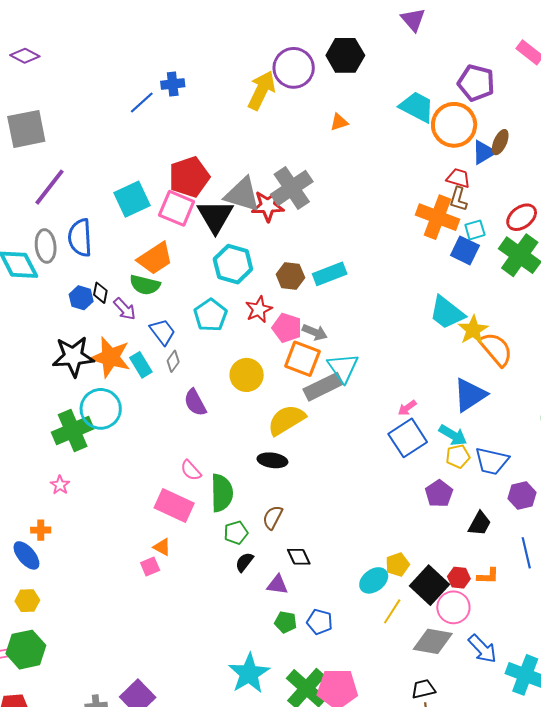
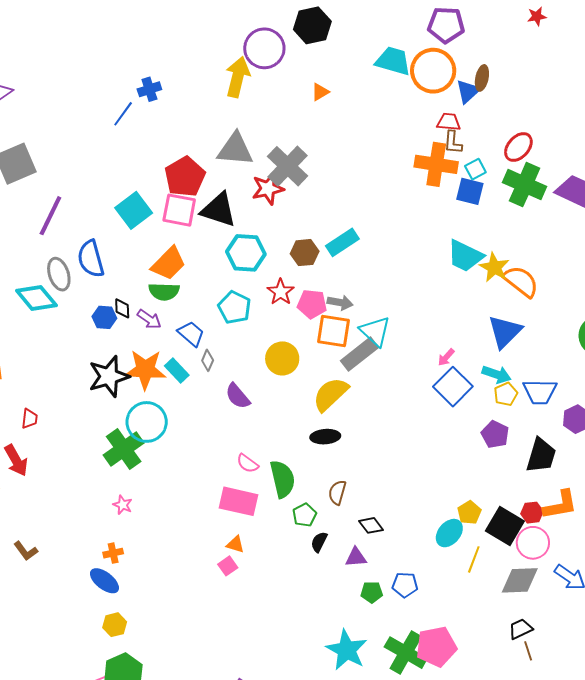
gray triangle: (242, 195) -> (235, 149), moved
black triangle: (215, 216) -> (219, 210), turned -30
black trapezoid: (480, 524) -> (541, 455), size x1.4
orange L-shape: (488, 576) -> (560, 505), size x1.6

